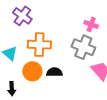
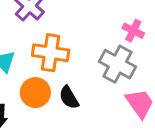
black semicircle: (54, 72) -> (69, 98), turned -126

